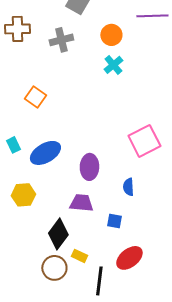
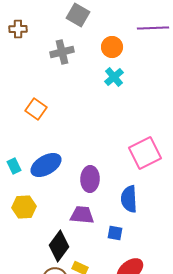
brown cross: (17, 29) -> (18, 29), moved, size x0.7
cyan rectangle: (13, 145) -> (14, 166), moved
blue semicircle: (128, 187) -> (129, 199), size x1.5

